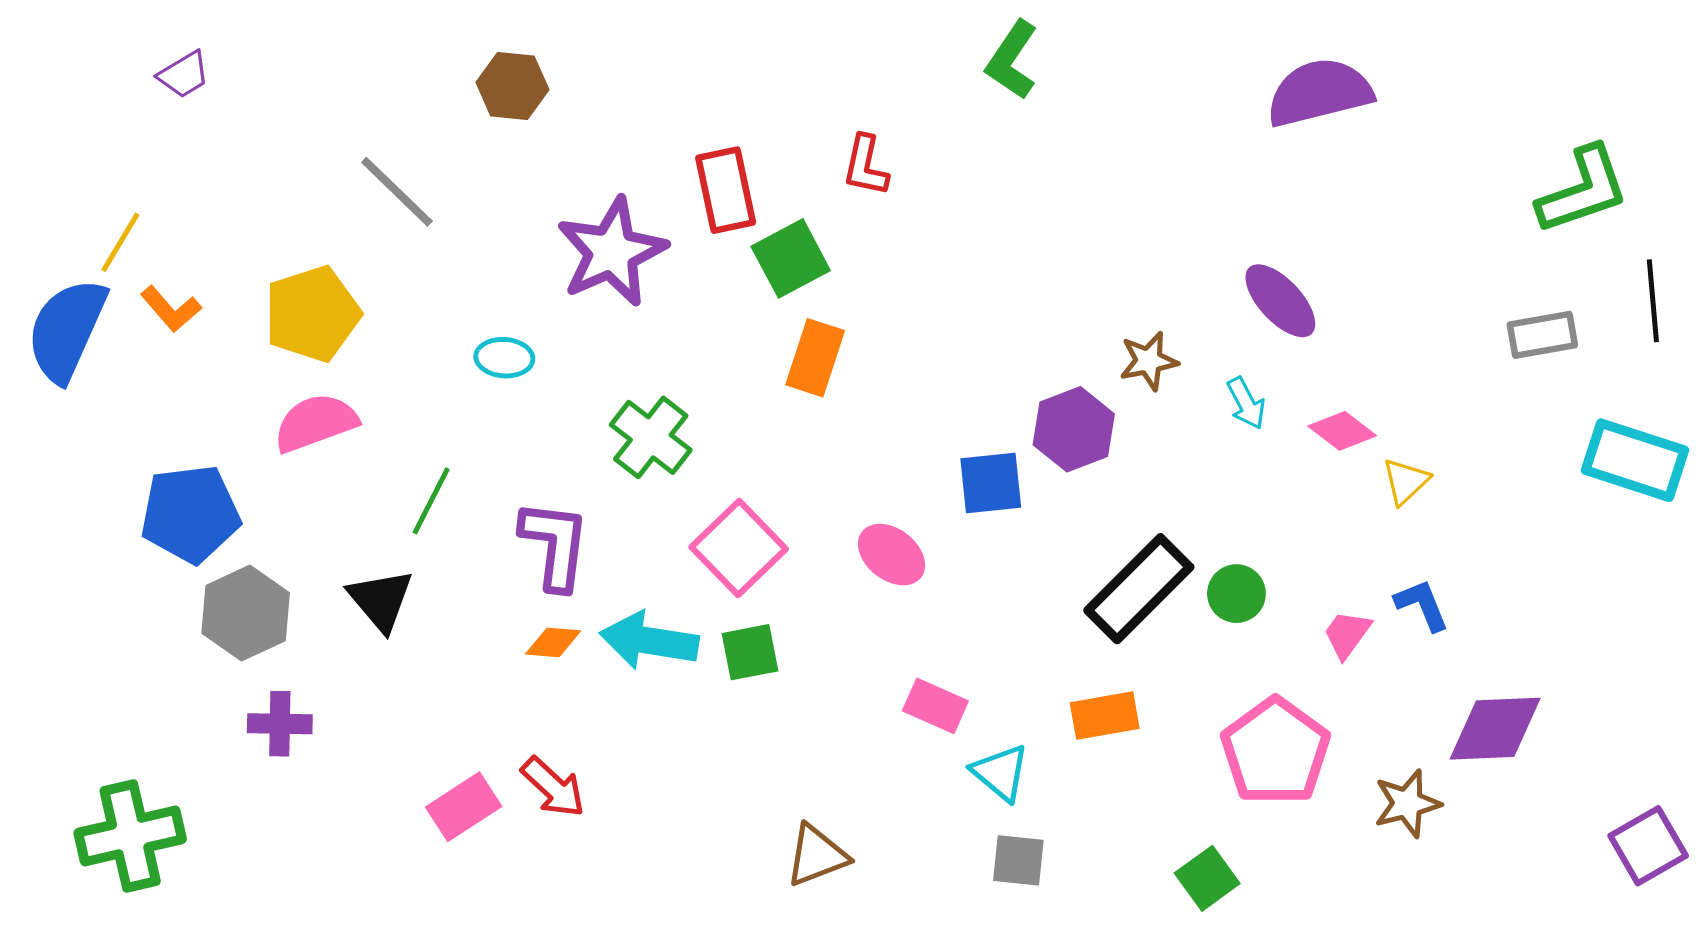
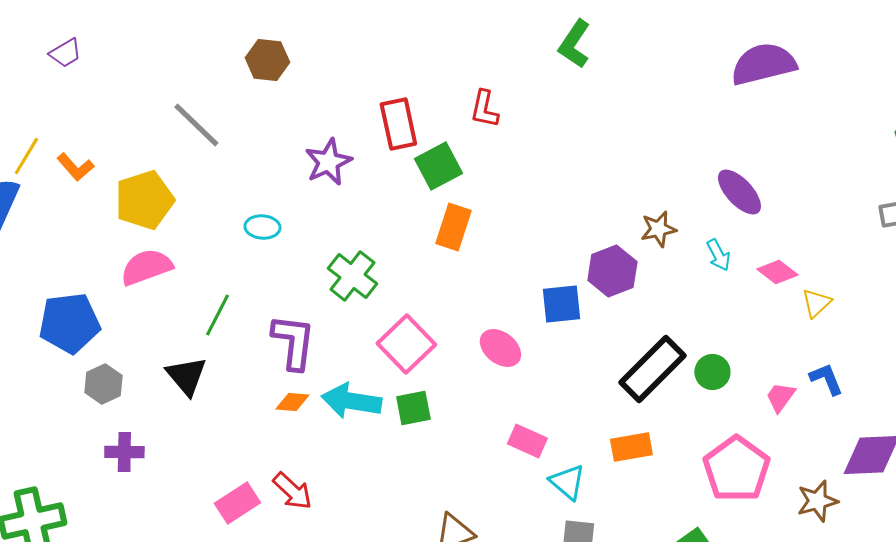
purple star: (612, 252) -> (328, 162), size x0.7
orange L-shape: (171, 309) -> (75, 167), moved
gray hexagon: (246, 613) -> (103, 384), size x0.7

